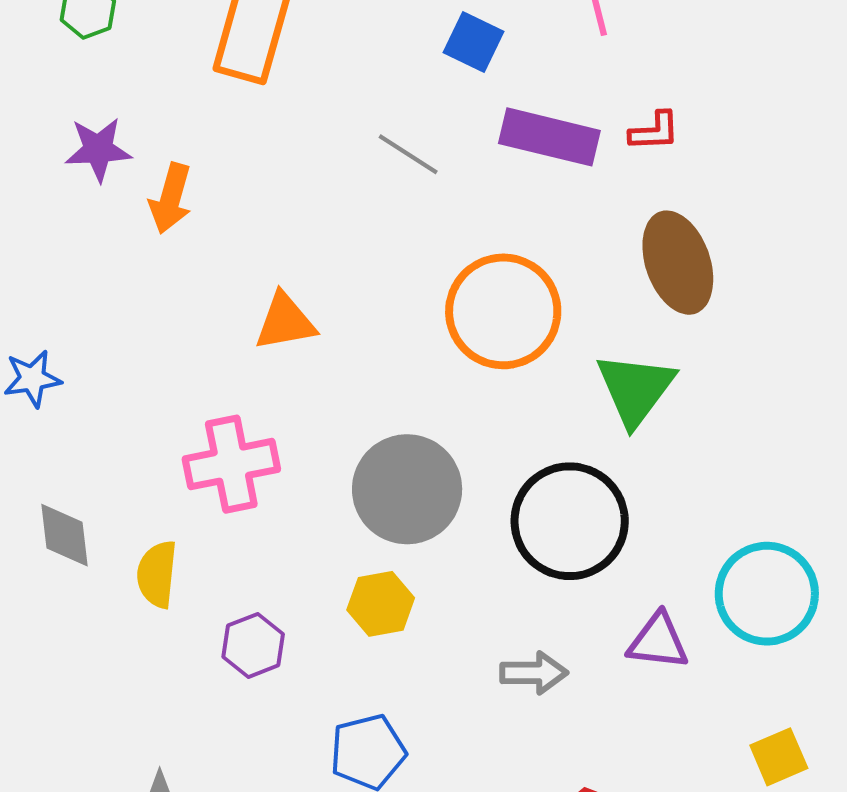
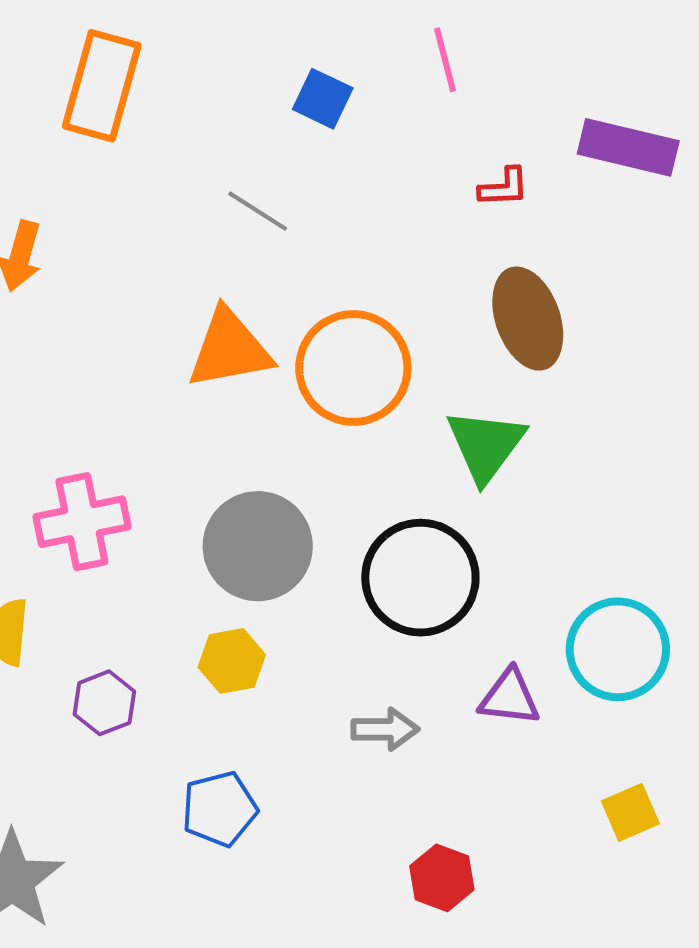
purple rectangle: (549, 137) -> (628, 147), moved
orange triangle: (285, 322) -> (229, 349), moved, size x1.4

